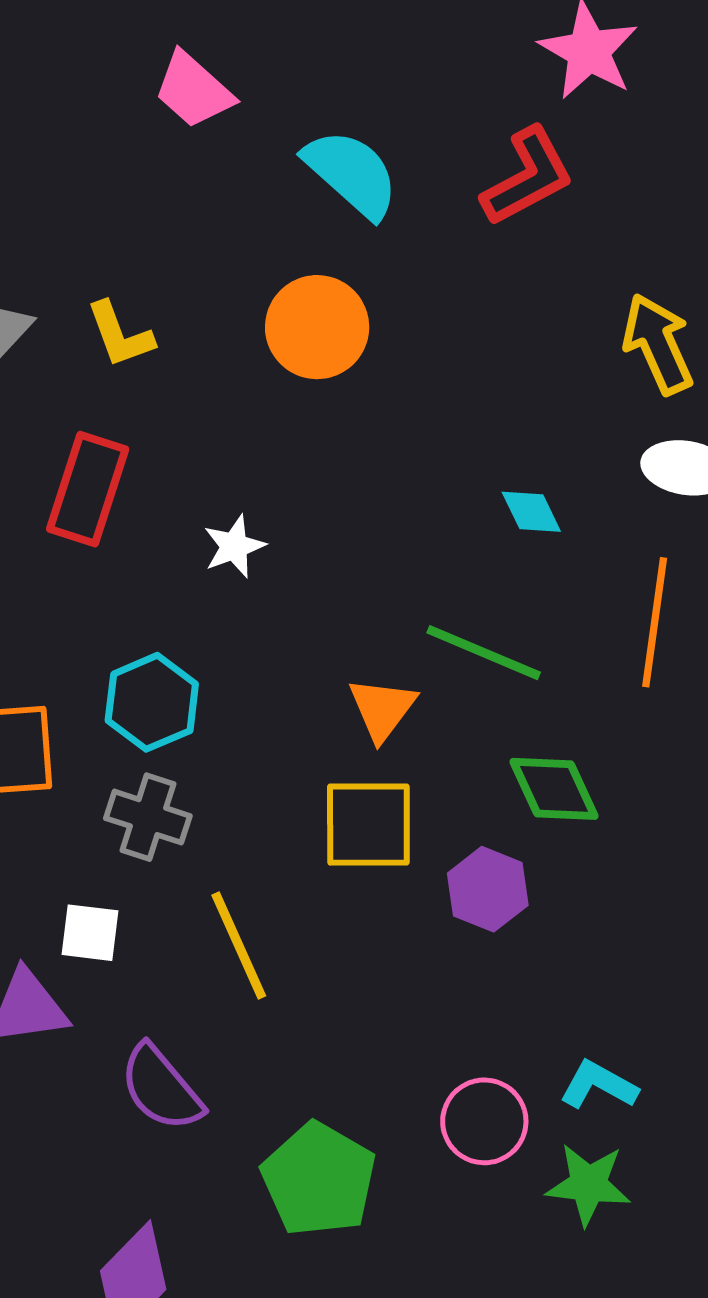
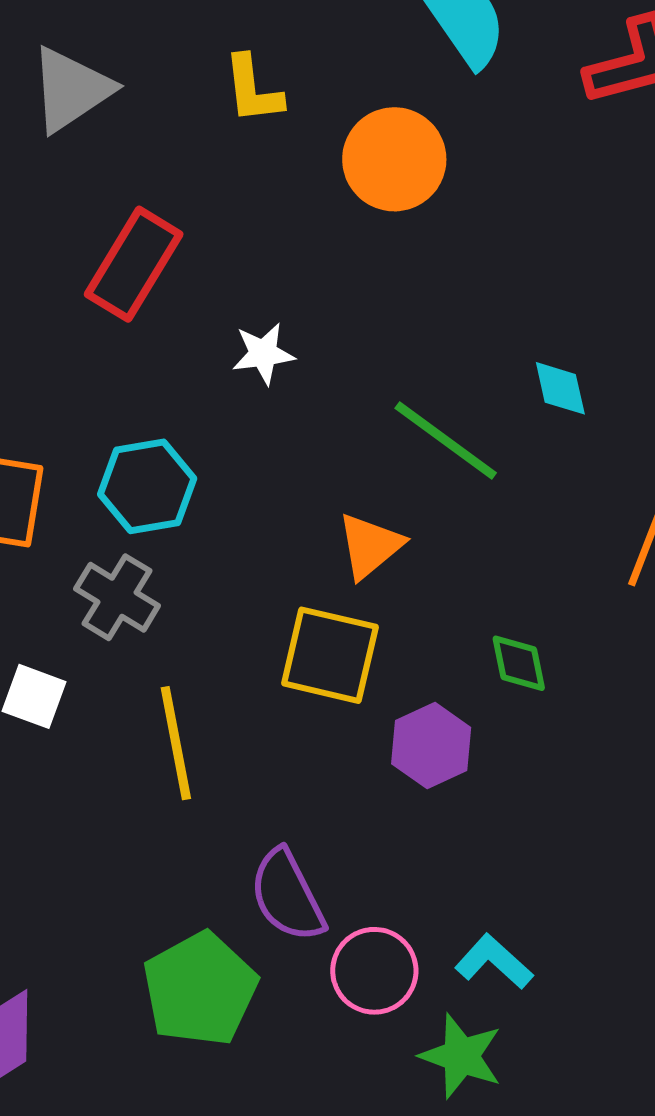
yellow L-shape: (120, 335) -> (253, 89), moved
green line: (484, 653) -> (446, 441), moved
green diamond: (554, 789) -> (519, 663), size x0.7
purple semicircle: (161, 1088) -> (287, 896), moved

